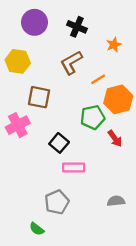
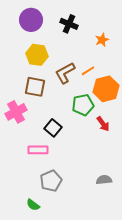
yellow hexagon: (18, 61) -> (37, 55), moved
brown L-shape: (71, 63) -> (65, 73), moved
pink rectangle: (74, 168) -> (38, 150), moved

